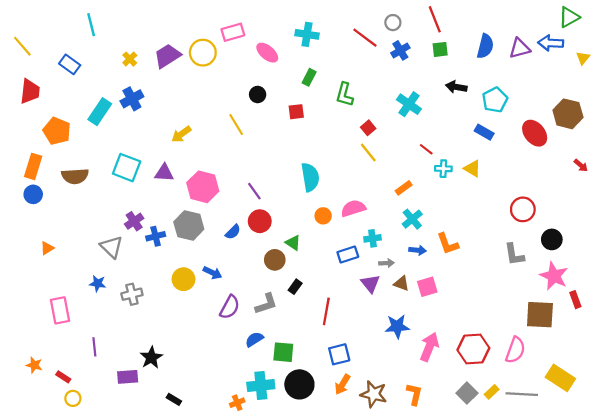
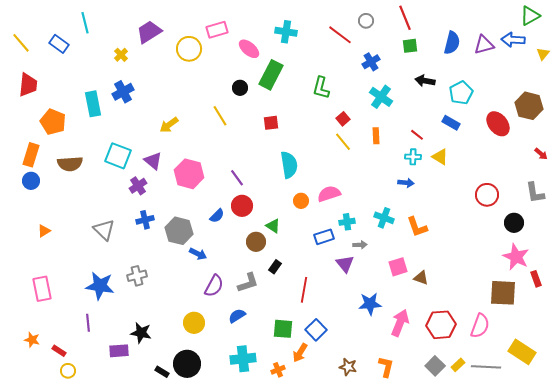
blue cross: (400, 50) -> (371, 62), moved
purple trapezoid: (167, 56) -> (149, 32), moved
blue rectangle: (70, 64) -> (59, 44), moved
green rectangle: (309, 77) -> (271, 75), moved, size x1.8
cyan rectangle: (100, 112) -> (93, 104), turned -45
red square: (296, 112) -> (271, 123), moved
red line: (426, 149) -> (417, 135), moved
purple triangle: (164, 173) -> (153, 161), turned 36
orange rectangle: (404, 188) -> (376, 136), moved, turned -56
cyan cross: (412, 219) -> (384, 218), moved, turned -30
purple cross: (134, 221) -> (138, 186), moved
gray hexagon: (189, 226) -> (179, 231), moved
blue arrow: (418, 250) -> (406, 183), moved
gray L-shape: (514, 254) -> (535, 193), moved
yellow circle: (183, 279) -> (194, 323), moved
blue star: (98, 283) -> (100, 286), moved, size x1.8
brown triangle: (401, 283) -> (421, 278), moved
gray cross: (132, 294) -> (137, 276), moved
pink rectangle: (60, 310) -> (42, 289), moved
green square: (283, 352) -> (283, 329), moved
blue square: (339, 354) -> (316, 330), turned -30
black star: (151, 358) -> (141, 333), turned -30
black circle: (299, 384) -> (187, 364), moved
orange arrow: (342, 384) -> (300, 353), moved
brown star: (374, 394) -> (348, 367), size x0.7
orange cross: (237, 403) -> (278, 370), moved

